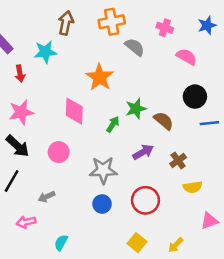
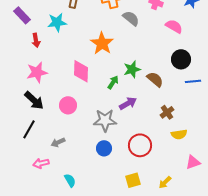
purple arrow: (143, 152) -> (128, 103), moved
cyan semicircle: (61, 243) -> (70, 180), turned 120
yellow square: (137, 243) -> (133, 180), turned 35

